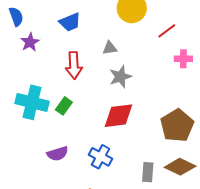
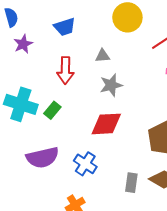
purple semicircle: (58, 154) -> (43, 158), size x1.5

